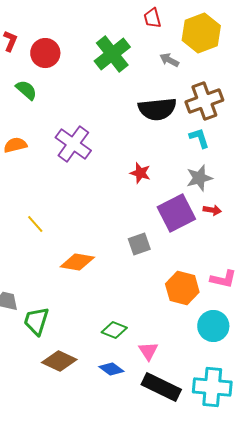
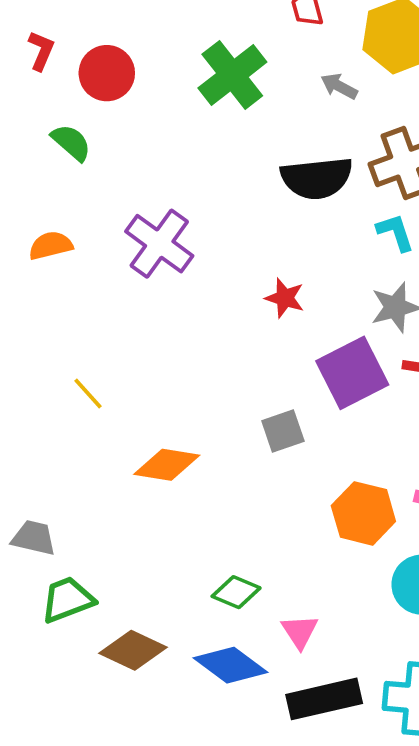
green trapezoid: (36, 321) -> (67, 600), moved, turned 52
blue diamond: (111, 369) -> (230, 665), size x1.5
black rectangle: (161, 387) -> (324, 699), turned -39

